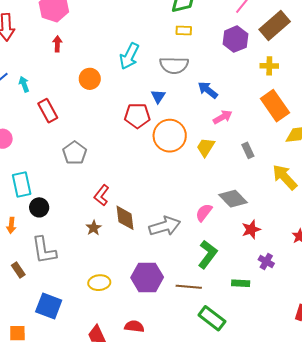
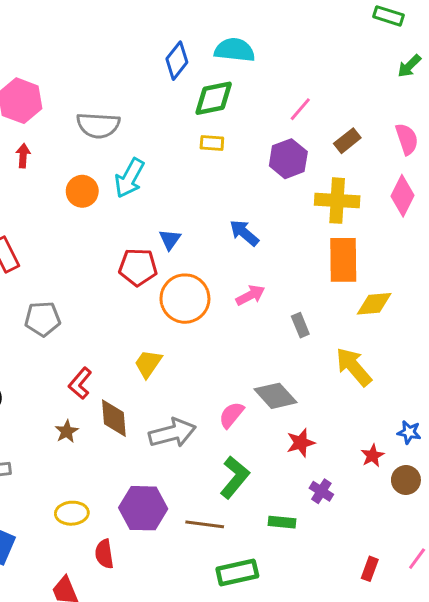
brown rectangle: (275, 25) -> (347, 141), size x0.6
gray semicircle: (174, 65) -> (98, 125), moved
yellow cross: (269, 66) -> (337, 201), size x1.6
orange circle: (90, 79) -> (82, 191), moved
orange rectangle: (275, 106) -> (343, 260), turned 32
pink arrow: (223, 117) -> (250, 295), moved
yellow trapezoid: (206, 147) -> (148, 364), moved
gray pentagon: (75, 153) -> (43, 319), turned 30
green rectangle: (212, 318) -> (237, 573), turned -52
red semicircle: (134, 326) -> (104, 554), moved, turned -108

